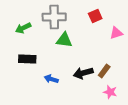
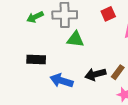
green arrow: (23, 28) -> (35, 17), moved
blue arrow: (51, 79) -> (62, 81), size x1.5

